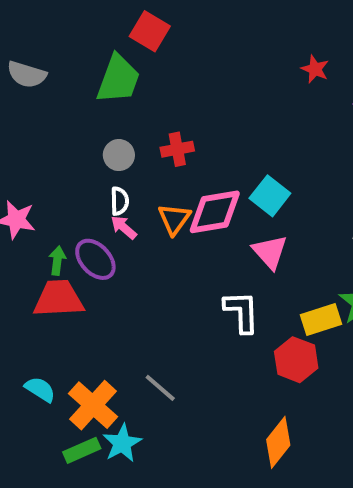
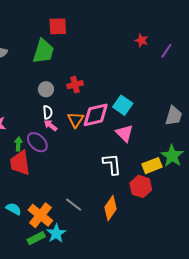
red square: (150, 31) -> (58, 26), turned -30
red trapezoid: (59, 299) -> (20, 163), turned -92
orange diamond: (278, 442) -> (111, 208), moved

